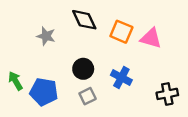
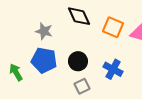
blue pentagon: (44, 92) -> (44, 60), moved

